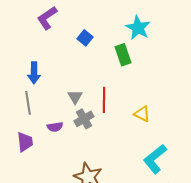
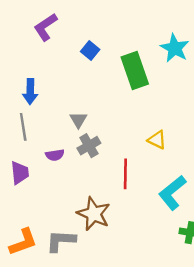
cyan star: (138, 28) -> (175, 48), moved
green rectangle: (123, 55) -> (135, 70), size x1.4
red line: (104, 100) -> (125, 174), moved

